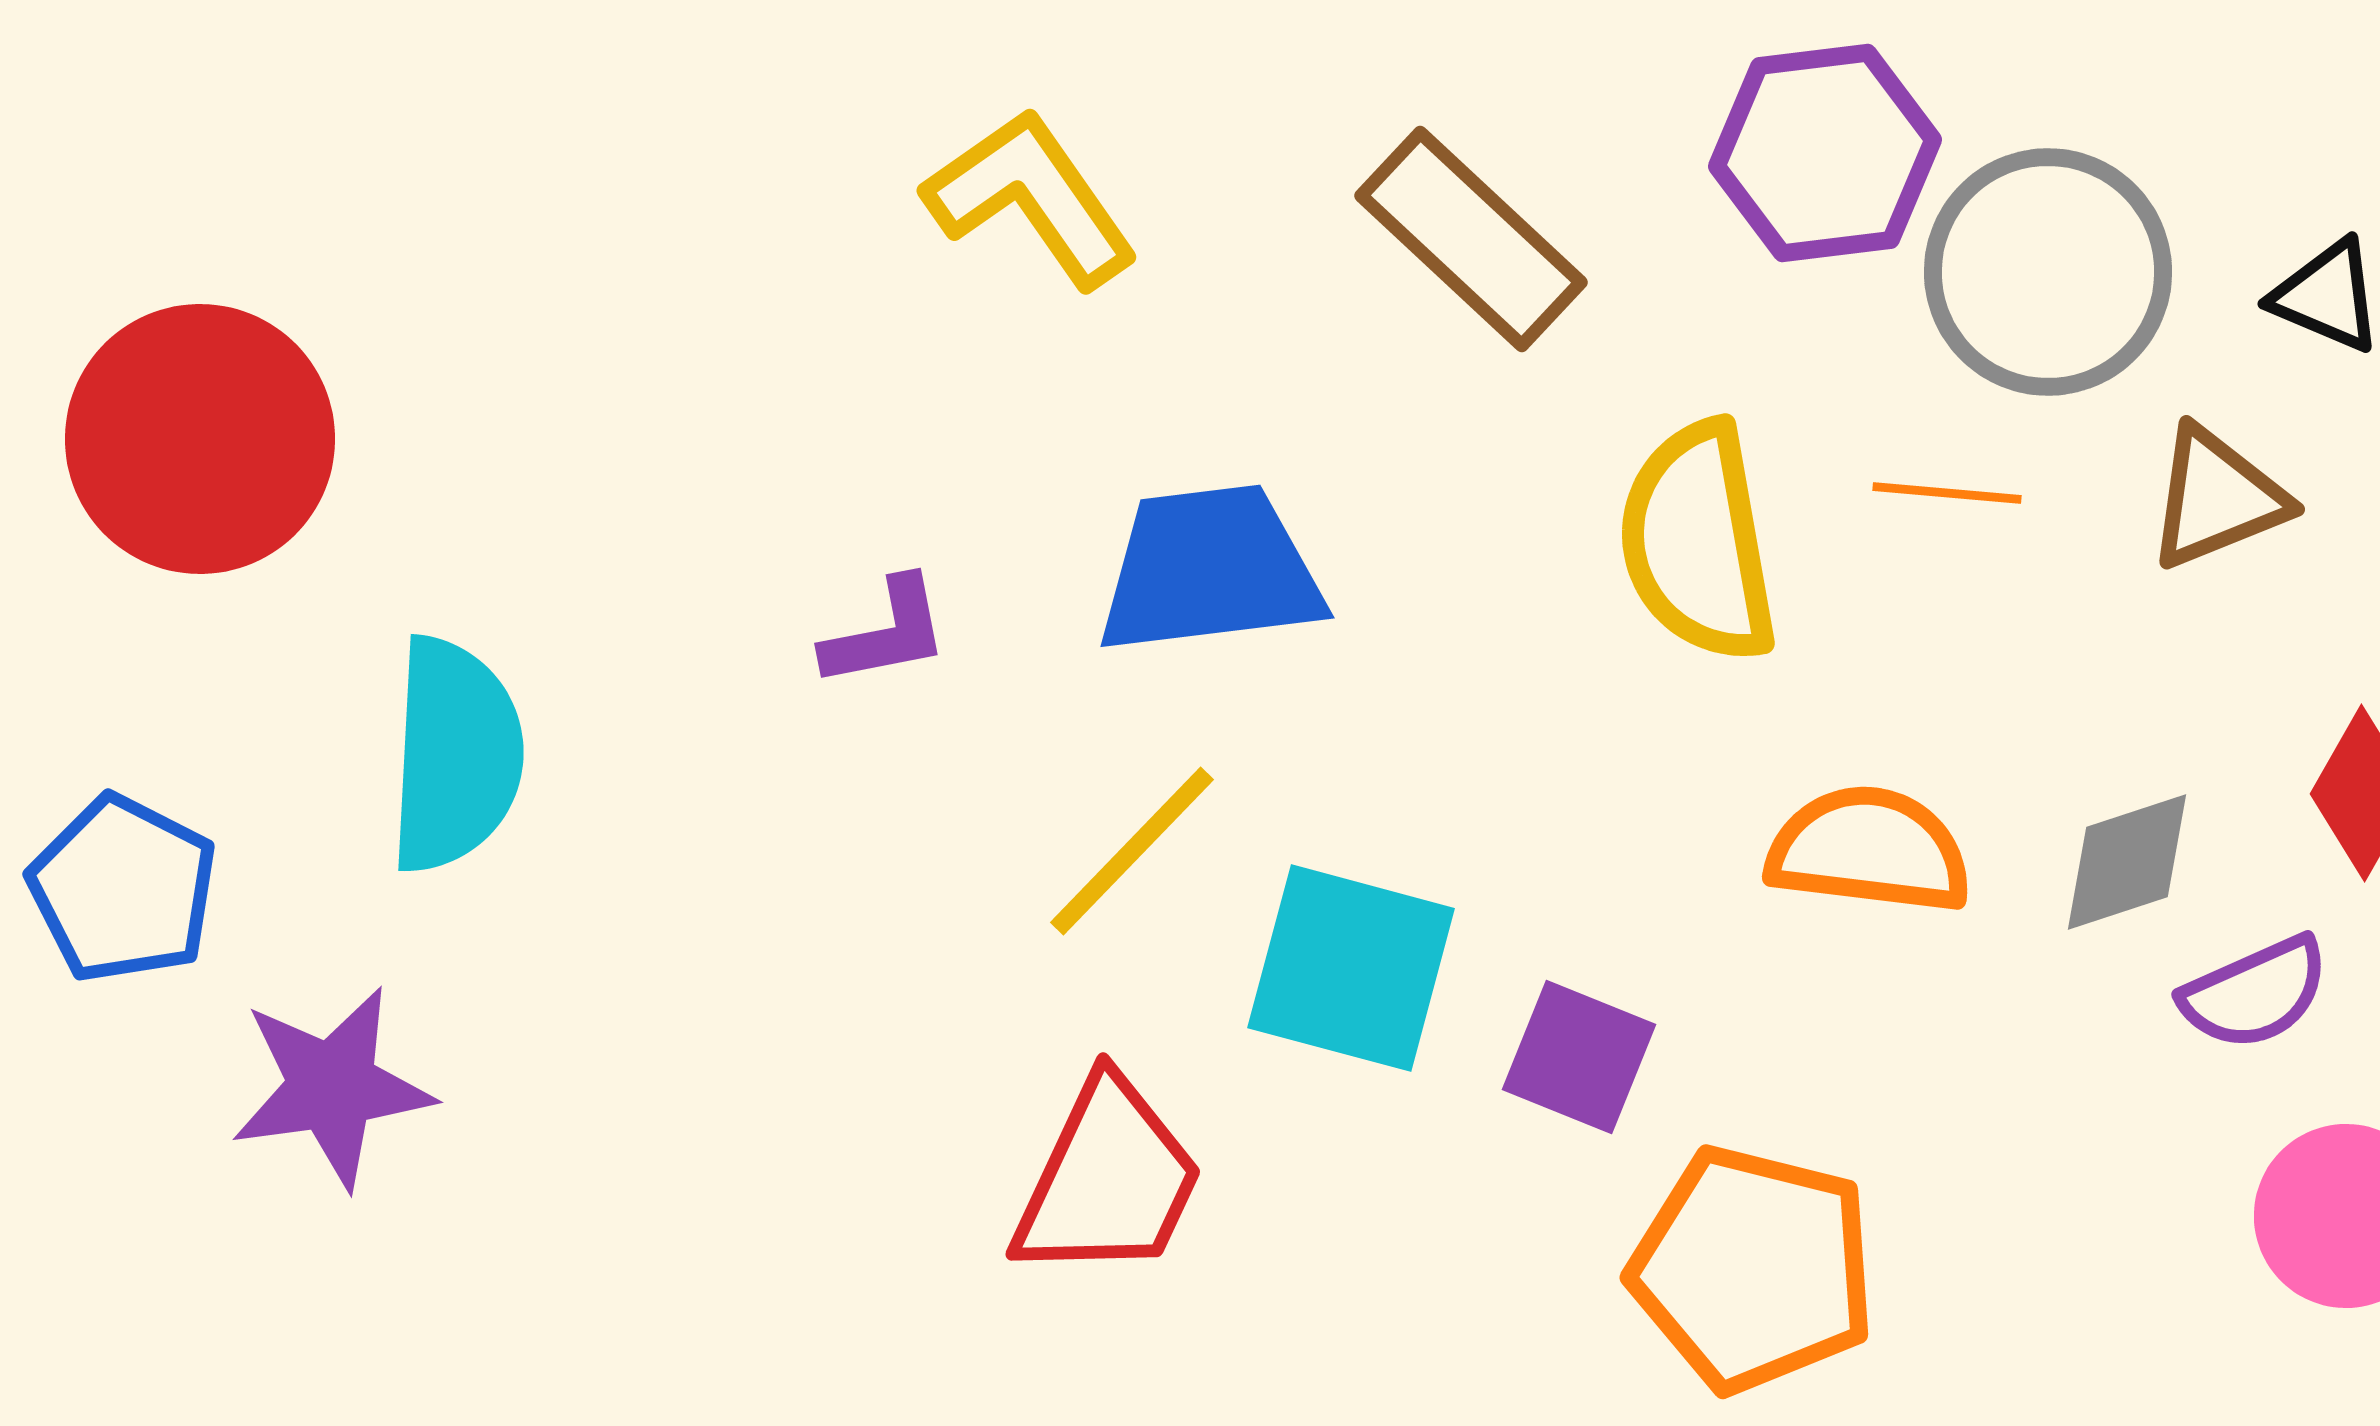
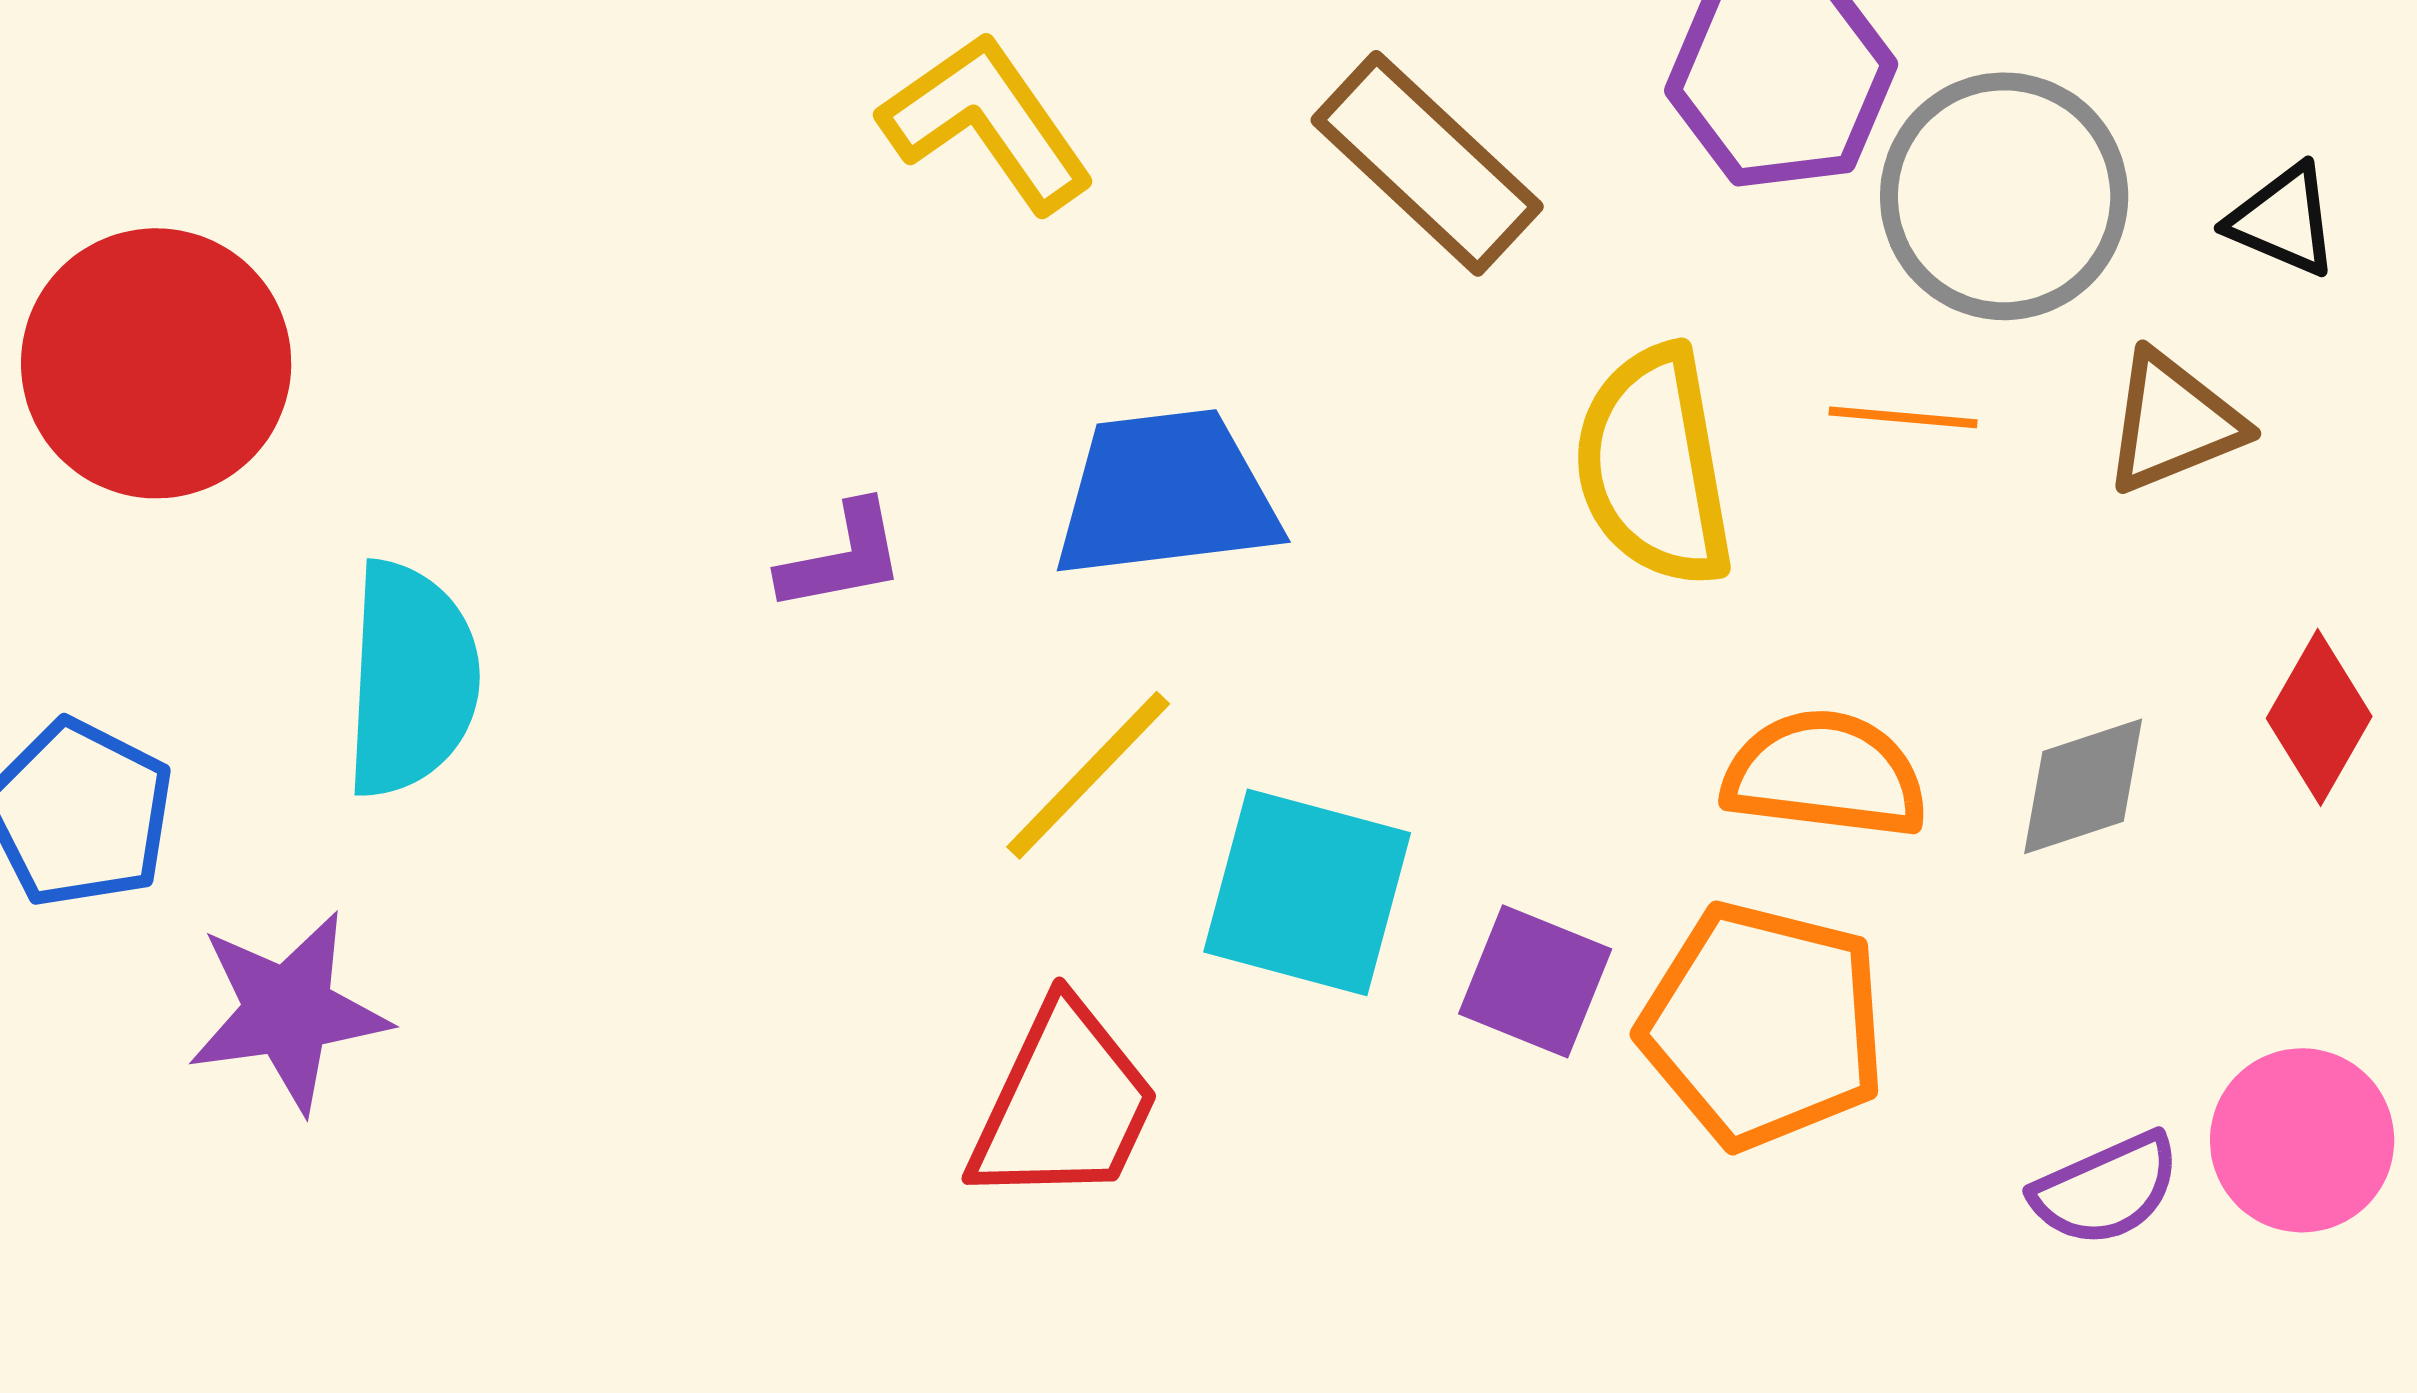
purple semicircle: (2255, 993) -> (2106, 1189), moved
orange pentagon: (1753, 1269) -> (1763, 1025), moved

